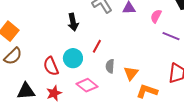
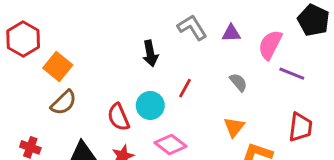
pink semicircle: (156, 16) -> (270, 45), size x1.5
gray semicircle: (110, 66) -> (238, 82), moved, turned 136

